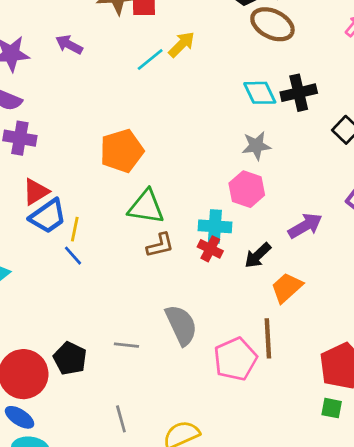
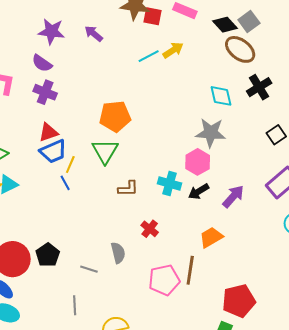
black cross: (299, 93) -> (259, 87), moved, turned -30
gray star: (256, 146) -> (211, 133), size x1.4
green triangle: (146, 207) -> (105, 151), moved, turned 40
purple arrow: (305, 226) -> (233, 196), turned -30
red cross: (210, 249) -> (150, 229), moved
black arrow: (258, 255) -> (199, 192), moved
gray semicircle: (181, 325) -> (118, 253), moved, size x0.7
gray line: (126, 345) -> (89, 269), moved

